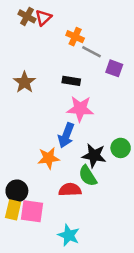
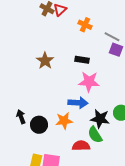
gray line: (91, 52) -> (112, 37), moved
blue arrow: (66, 135) -> (78, 103), turned -108
black circle: (17, 191) -> (39, 125), moved

